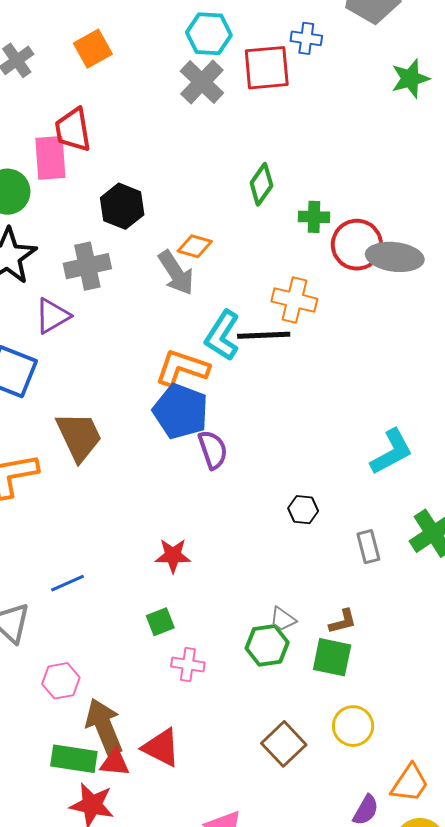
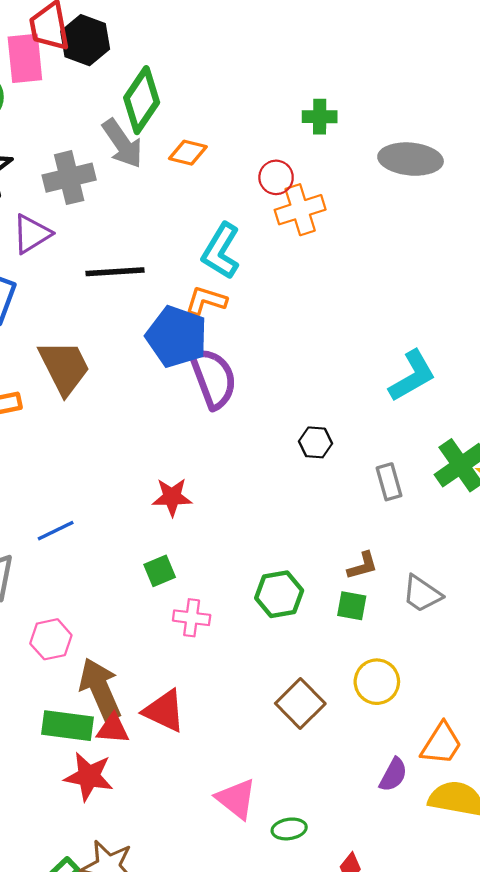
green diamond: (261, 184) -> (142, 100), moved, size x1.4
black hexagon: (122, 206) -> (85, 40), moved
red circle: (357, 245) -> (276, 177), moved, size x0.6
gray arrow: (176, 273) -> (122, 144), moved
orange cross: (294, 300) -> (300, 210), turned -30
black line: (264, 335) -> (115, 272), moved
orange L-shape: (182, 368) -> (206, 301), moved, size x0.7
purple semicircle: (213, 450) -> (213, 378), size x1.4
gray trapezoid: (283, 619) -> (422, 594), moved, size x1.4
green square: (332, 657) -> (352, 606), size x0.7

